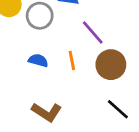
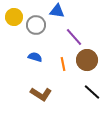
orange line: (72, 60) -> (63, 64), moved

